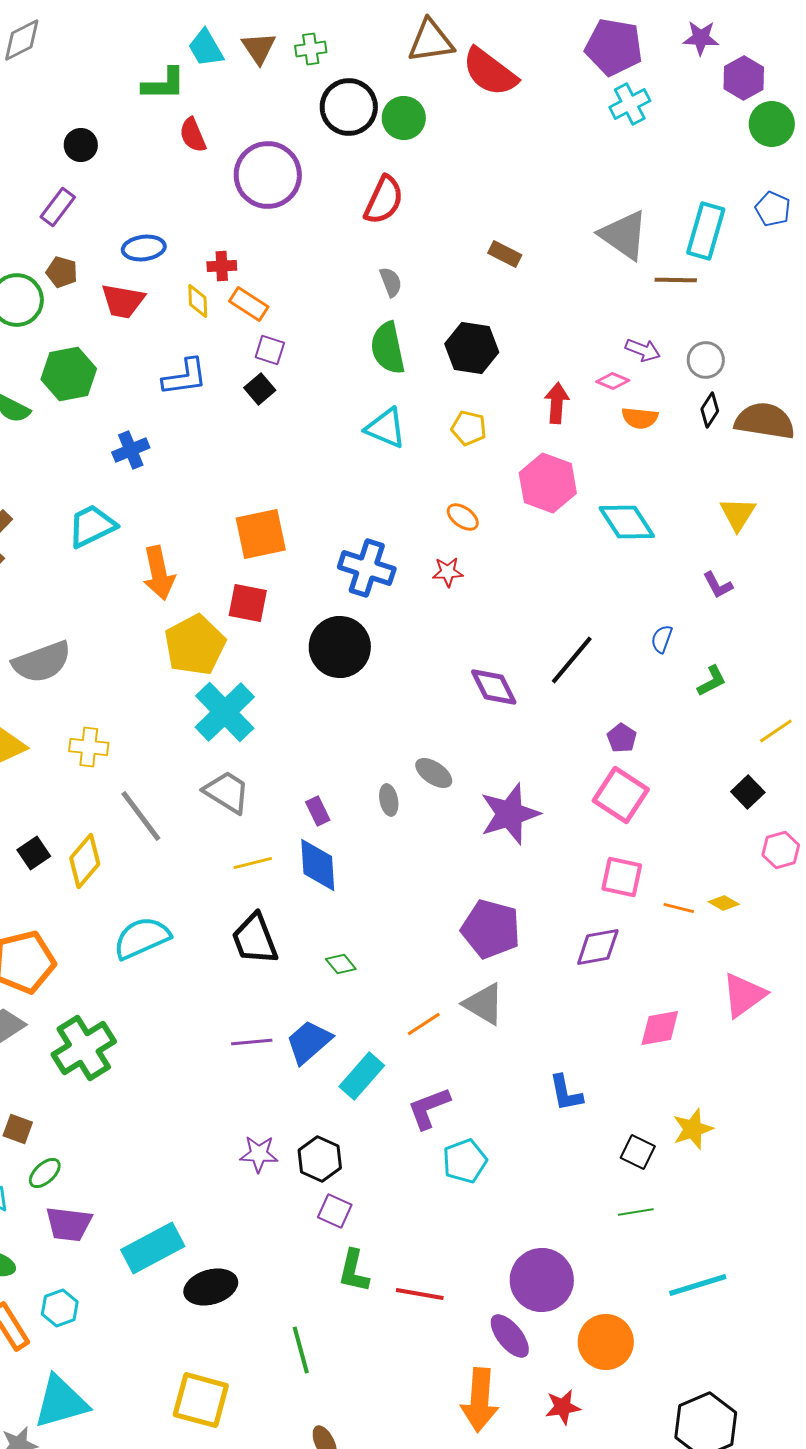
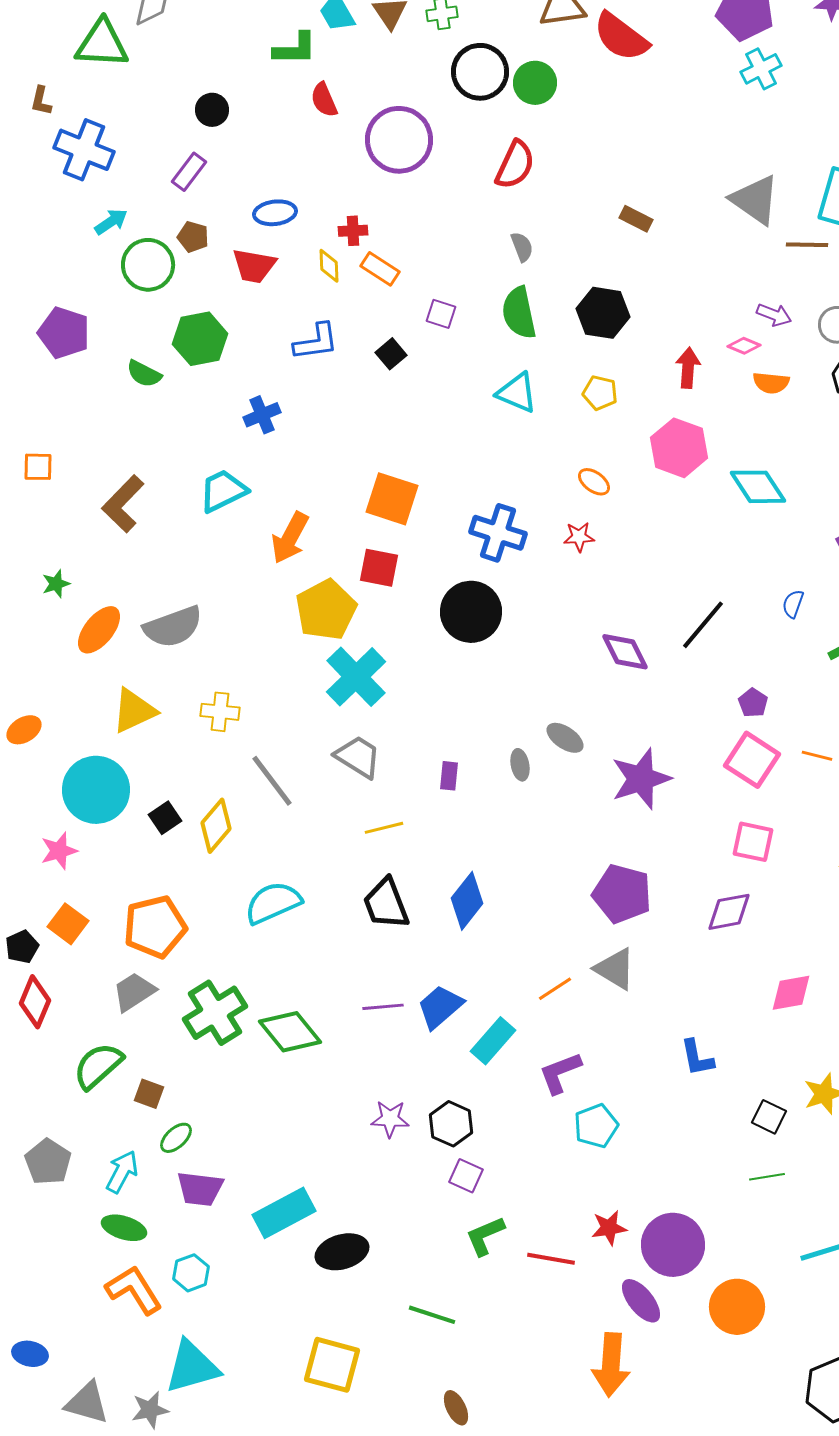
purple square: (270, 350) -> (441, 314), moved
orange square: (261, 534) -> (392, 499), turned 30
orange arrow: (159, 573) -> (290, 538), turned 40
purple rectangle: (318, 811) -> (449, 776), turned 32
blue diamond: (318, 865) -> (467, 901), moved, turned 42
orange line: (679, 908) -> (817, 756), moved
green diamond: (341, 964) -> (290, 1032), moved, size x2.0
green L-shape: (354, 1271) -> (485, 1236), turned 54
green line: (301, 1350) -> (432, 1315), turned -57
red star: (563, 1407) -> (609, 1228), moved

